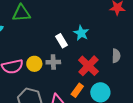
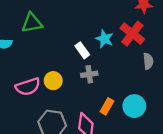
gray cross: (53, 62) -> (89, 74), moved
red cross: (88, 66) -> (132, 34), moved

